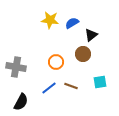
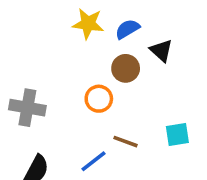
black triangle: (91, 35) -> (161, 50), turned -40
brown circle: (83, 54) -> (126, 68), moved
blue line: (49, 88) -> (93, 161), moved

